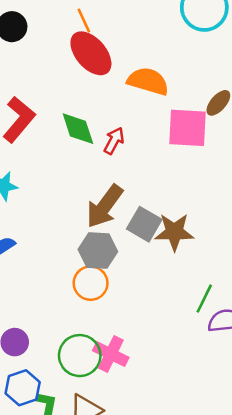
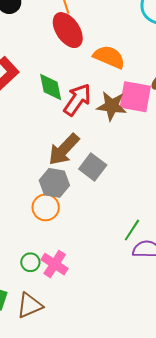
red arrow: (114, 141) -> (77, 100), size x1.6
brown star: (174, 232) -> (112, 106), moved
green circle: (80, 356) -> (30, 262), size x0.6

